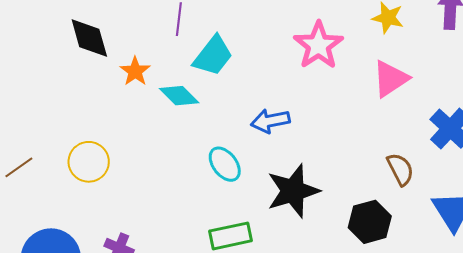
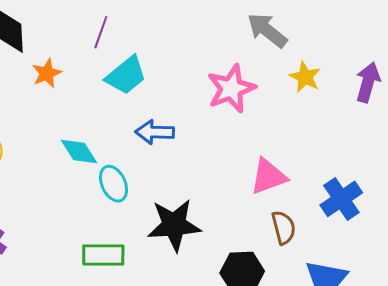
pink triangle: (390, 79) -> (268, 176), moved
cyan diamond: (179, 96) -> (79, 151), moved
blue arrow: (270, 121) -> (155, 132), moved

